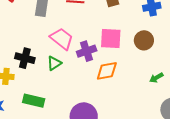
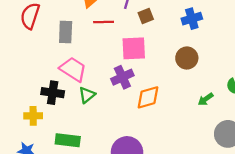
pink trapezoid: (62, 39) -> (73, 69), moved
pink square: (111, 39) -> (134, 48), moved

